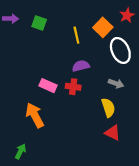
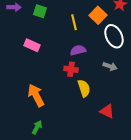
pink rectangle: (48, 86) -> (32, 45), moved
yellow semicircle: (108, 108) -> (84, 88), moved
green arrow: (20, 151) -> (37, 127), moved

